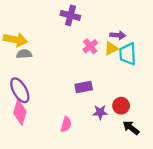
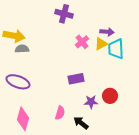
purple ellipse: (20, 90) -> (18, 82), turned -40
pink diamond: (20, 112) -> (23, 119), moved
black arrow: (131, 128) -> (81, 123), moved

